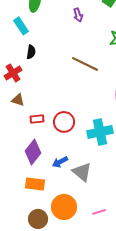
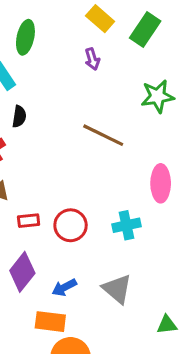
cyan cross: (100, 132) -> (126, 225), moved, size x0.7
gray triangle: (82, 172) -> (117, 289), moved
orange rectangle: (35, 184) -> (50, 322), moved

